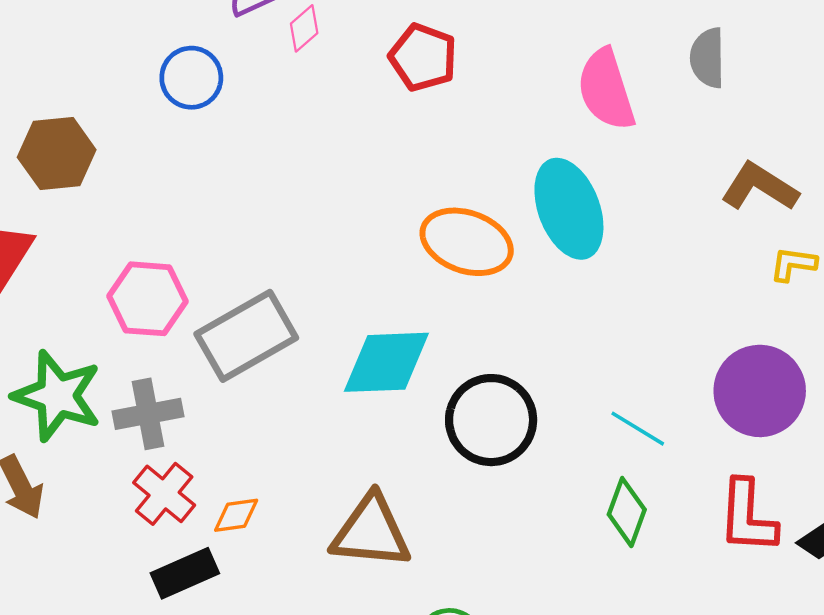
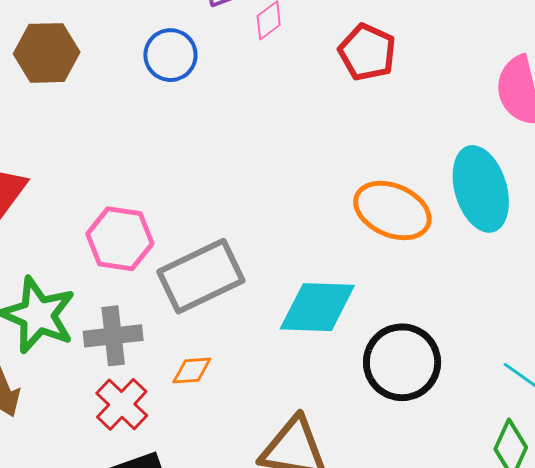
brown hexagon: (57, 153) -> (47, 53), moved
orange diamond: (236, 515) -> (192, 370), moved

